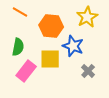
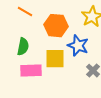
pink rectangle: (26, 71) -> (31, 71), turned 50

